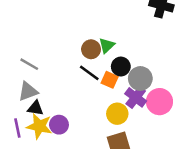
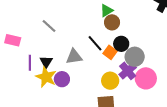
green triangle: (107, 45) -> (107, 11), moved
brown circle: (91, 49) -> (112, 22), moved
gray triangle: (28, 91) -> (74, 57), moved
black triangle: (35, 108) -> (46, 62), turned 40
purple line: (17, 128) -> (30, 63), moved

